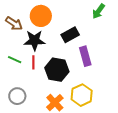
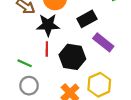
purple rectangle: (85, 56) -> (103, 42), turned -36
green line: (15, 60) -> (25, 63), moved

